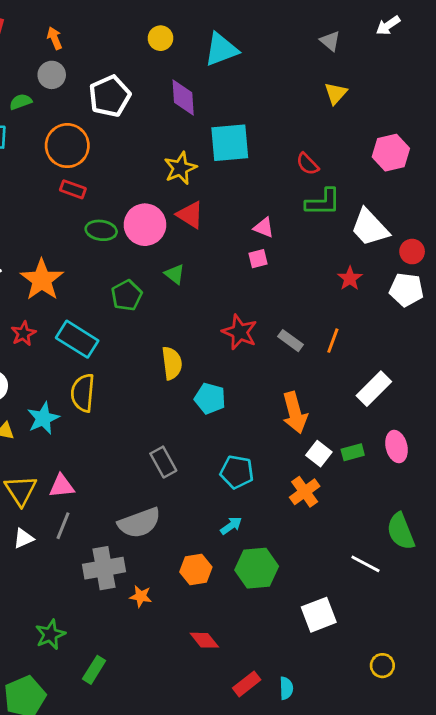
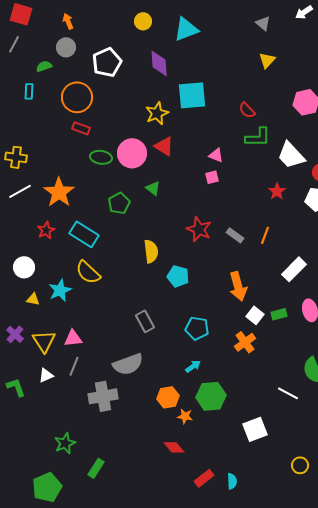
yellow semicircle: (83, 393) -> (88, 272), turned -52
orange star: (141, 596) -> (185, 416), moved

